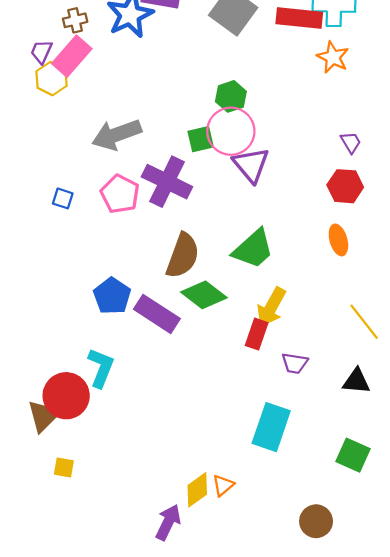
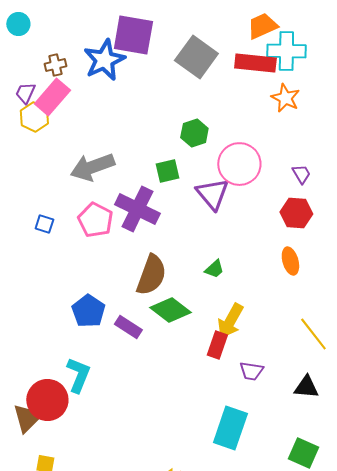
pink circle: (231, 131) -> (239, 164), moved
green trapezoid: (253, 249) -> (214, 269), size x0.5
purple rectangle: (157, 314) -> (128, 327), size x0.7

